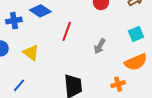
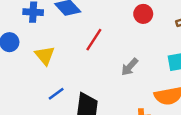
blue line: (19, 85) -> (56, 94), moved

